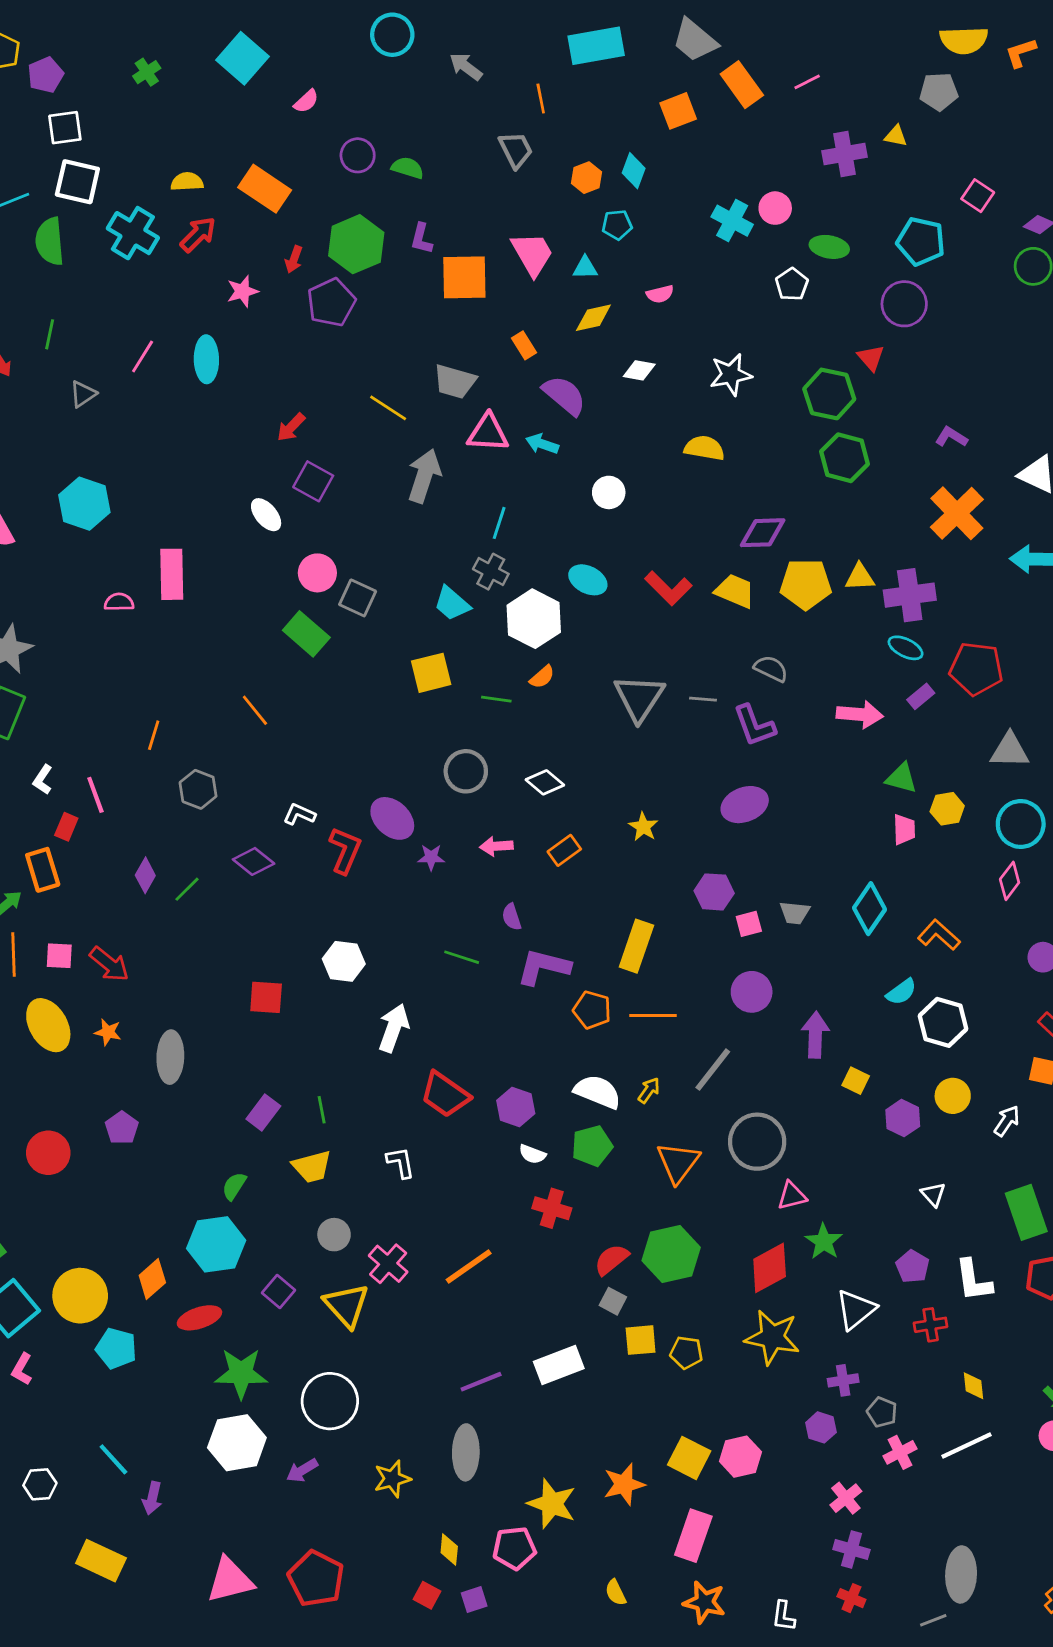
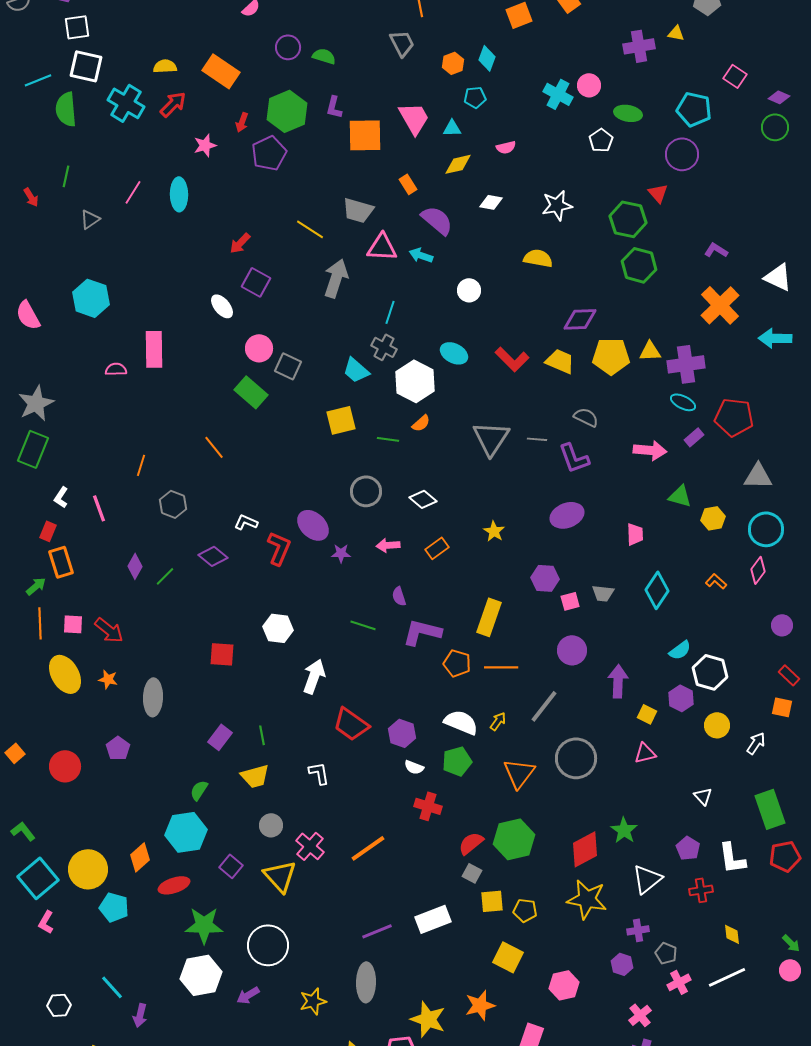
red rectangle: (66, 827) -> (48, 531), moved
pink trapezoid: (904, 830) -> (635, 534), moved
orange L-shape: (939, 935) -> (716, 581), moved, size x0.7
purple hexagon: (903, 1118) -> (681, 698), moved
pink triangle: (792, 1196) -> (645, 753), moved
yellow square: (689, 1458) -> (508, 957), moved

